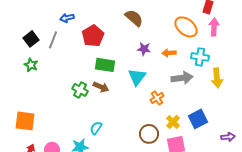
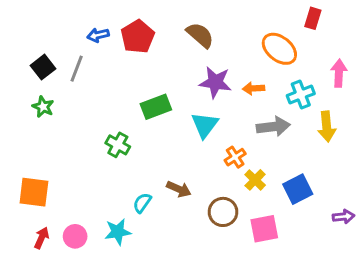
pink arrow: (214, 27) -> (339, 73), moved
red pentagon: (93, 36) -> (138, 37), moved
purple star: (144, 49) -> (215, 82), size x1.5
cyan cross: (200, 57) -> (301, 95), turned -30
green rectangle: (105, 65) -> (156, 107), turned -30
brown arrow: (101, 87) -> (179, 189), moved
yellow cross: (173, 122) -> (255, 180), moved

